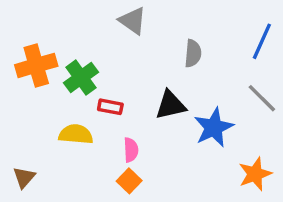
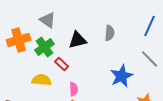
gray triangle: (133, 21) -> (48, 20), moved
black triangle: (171, 105) -> (78, 40), moved
red rectangle: (110, 107) -> (62, 64), turned 32

